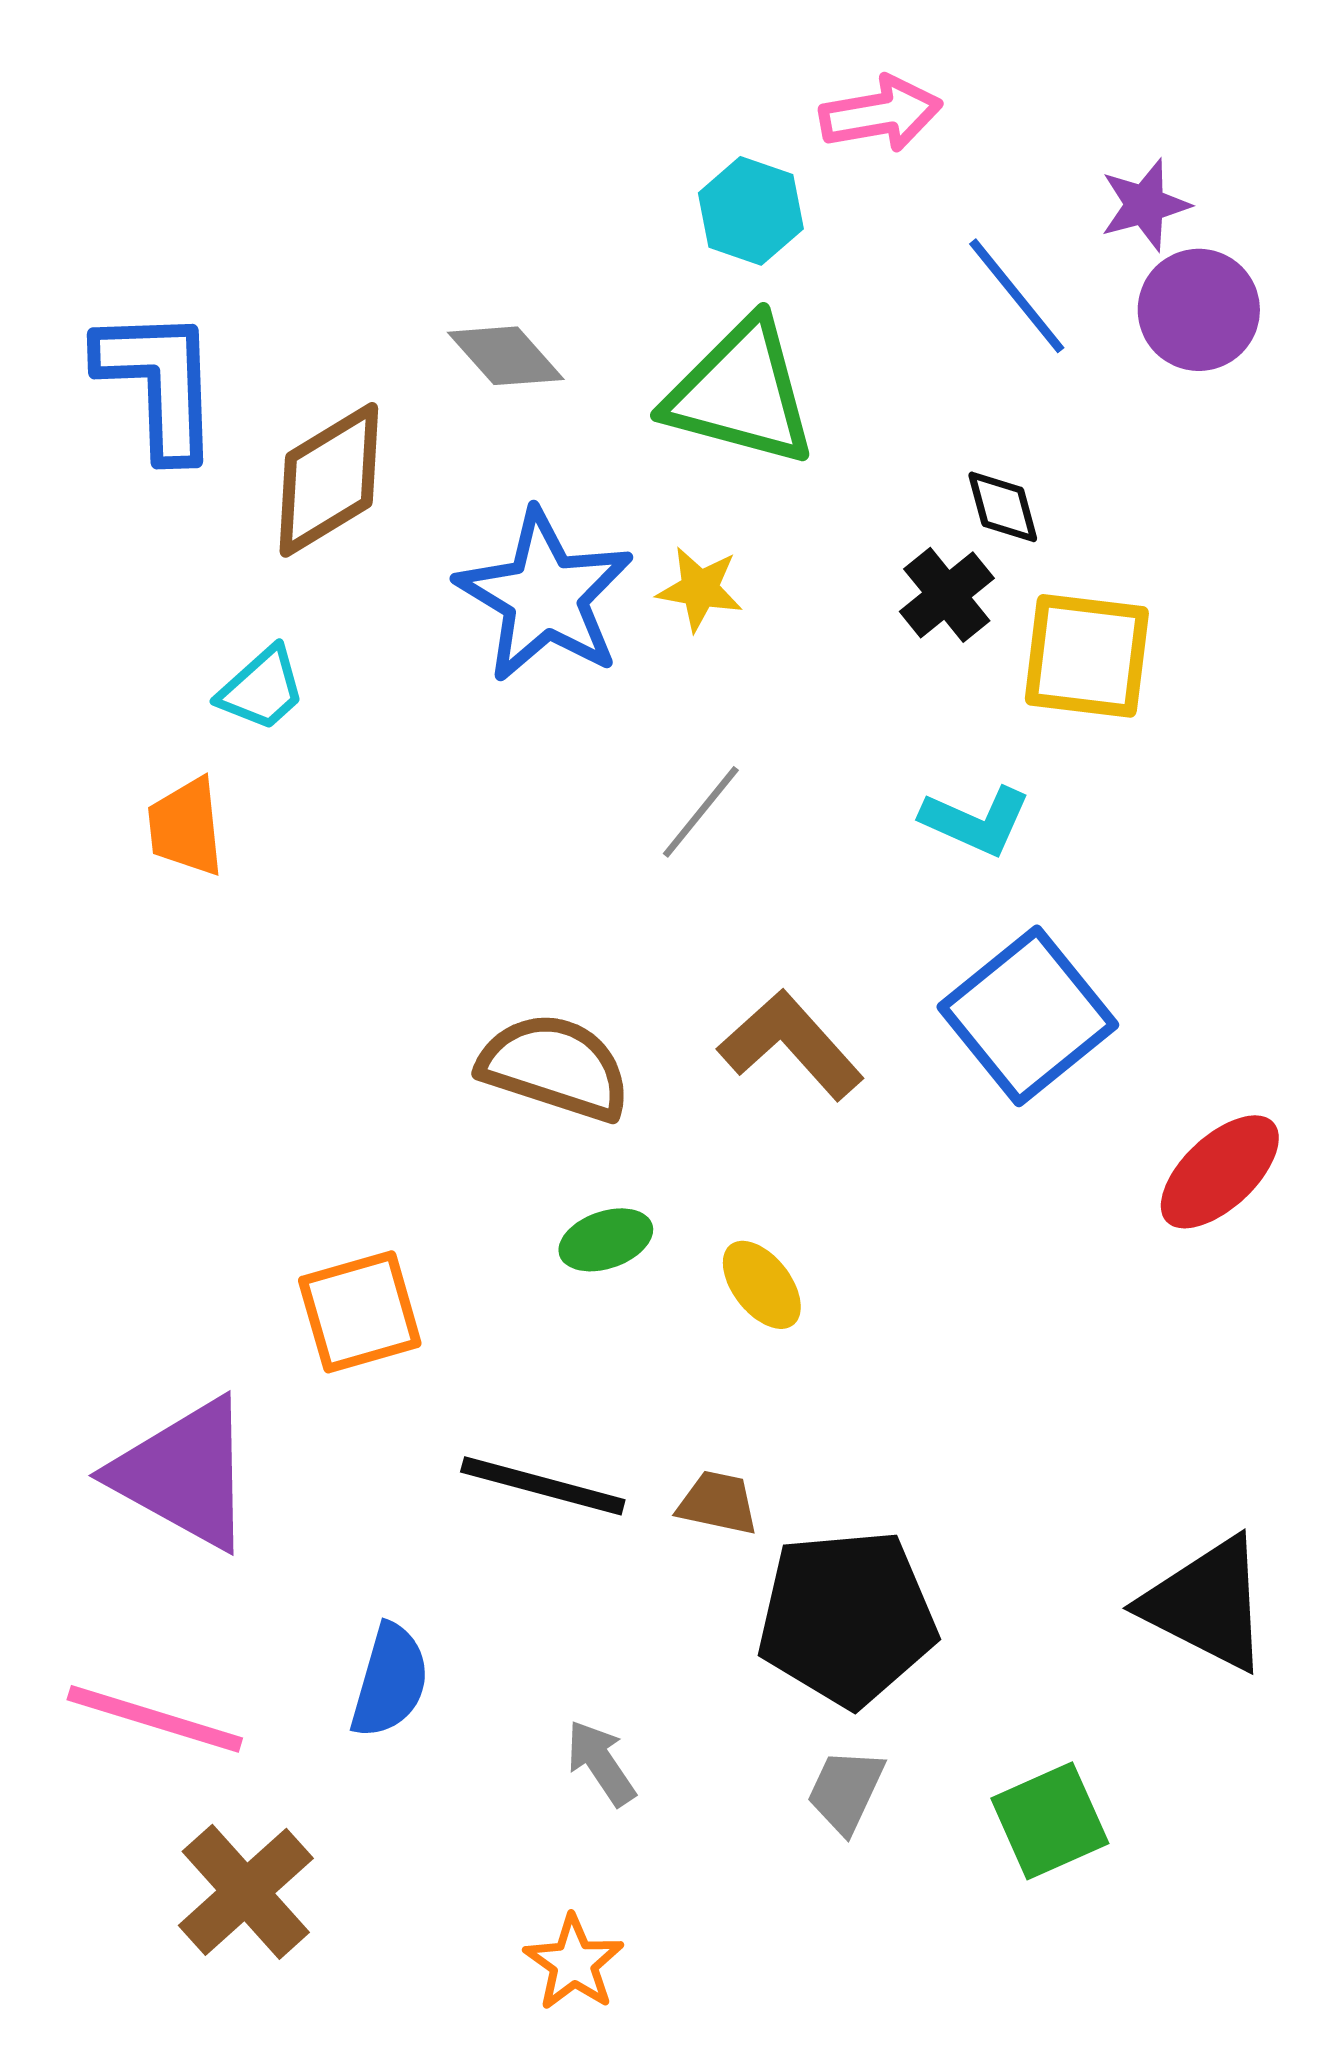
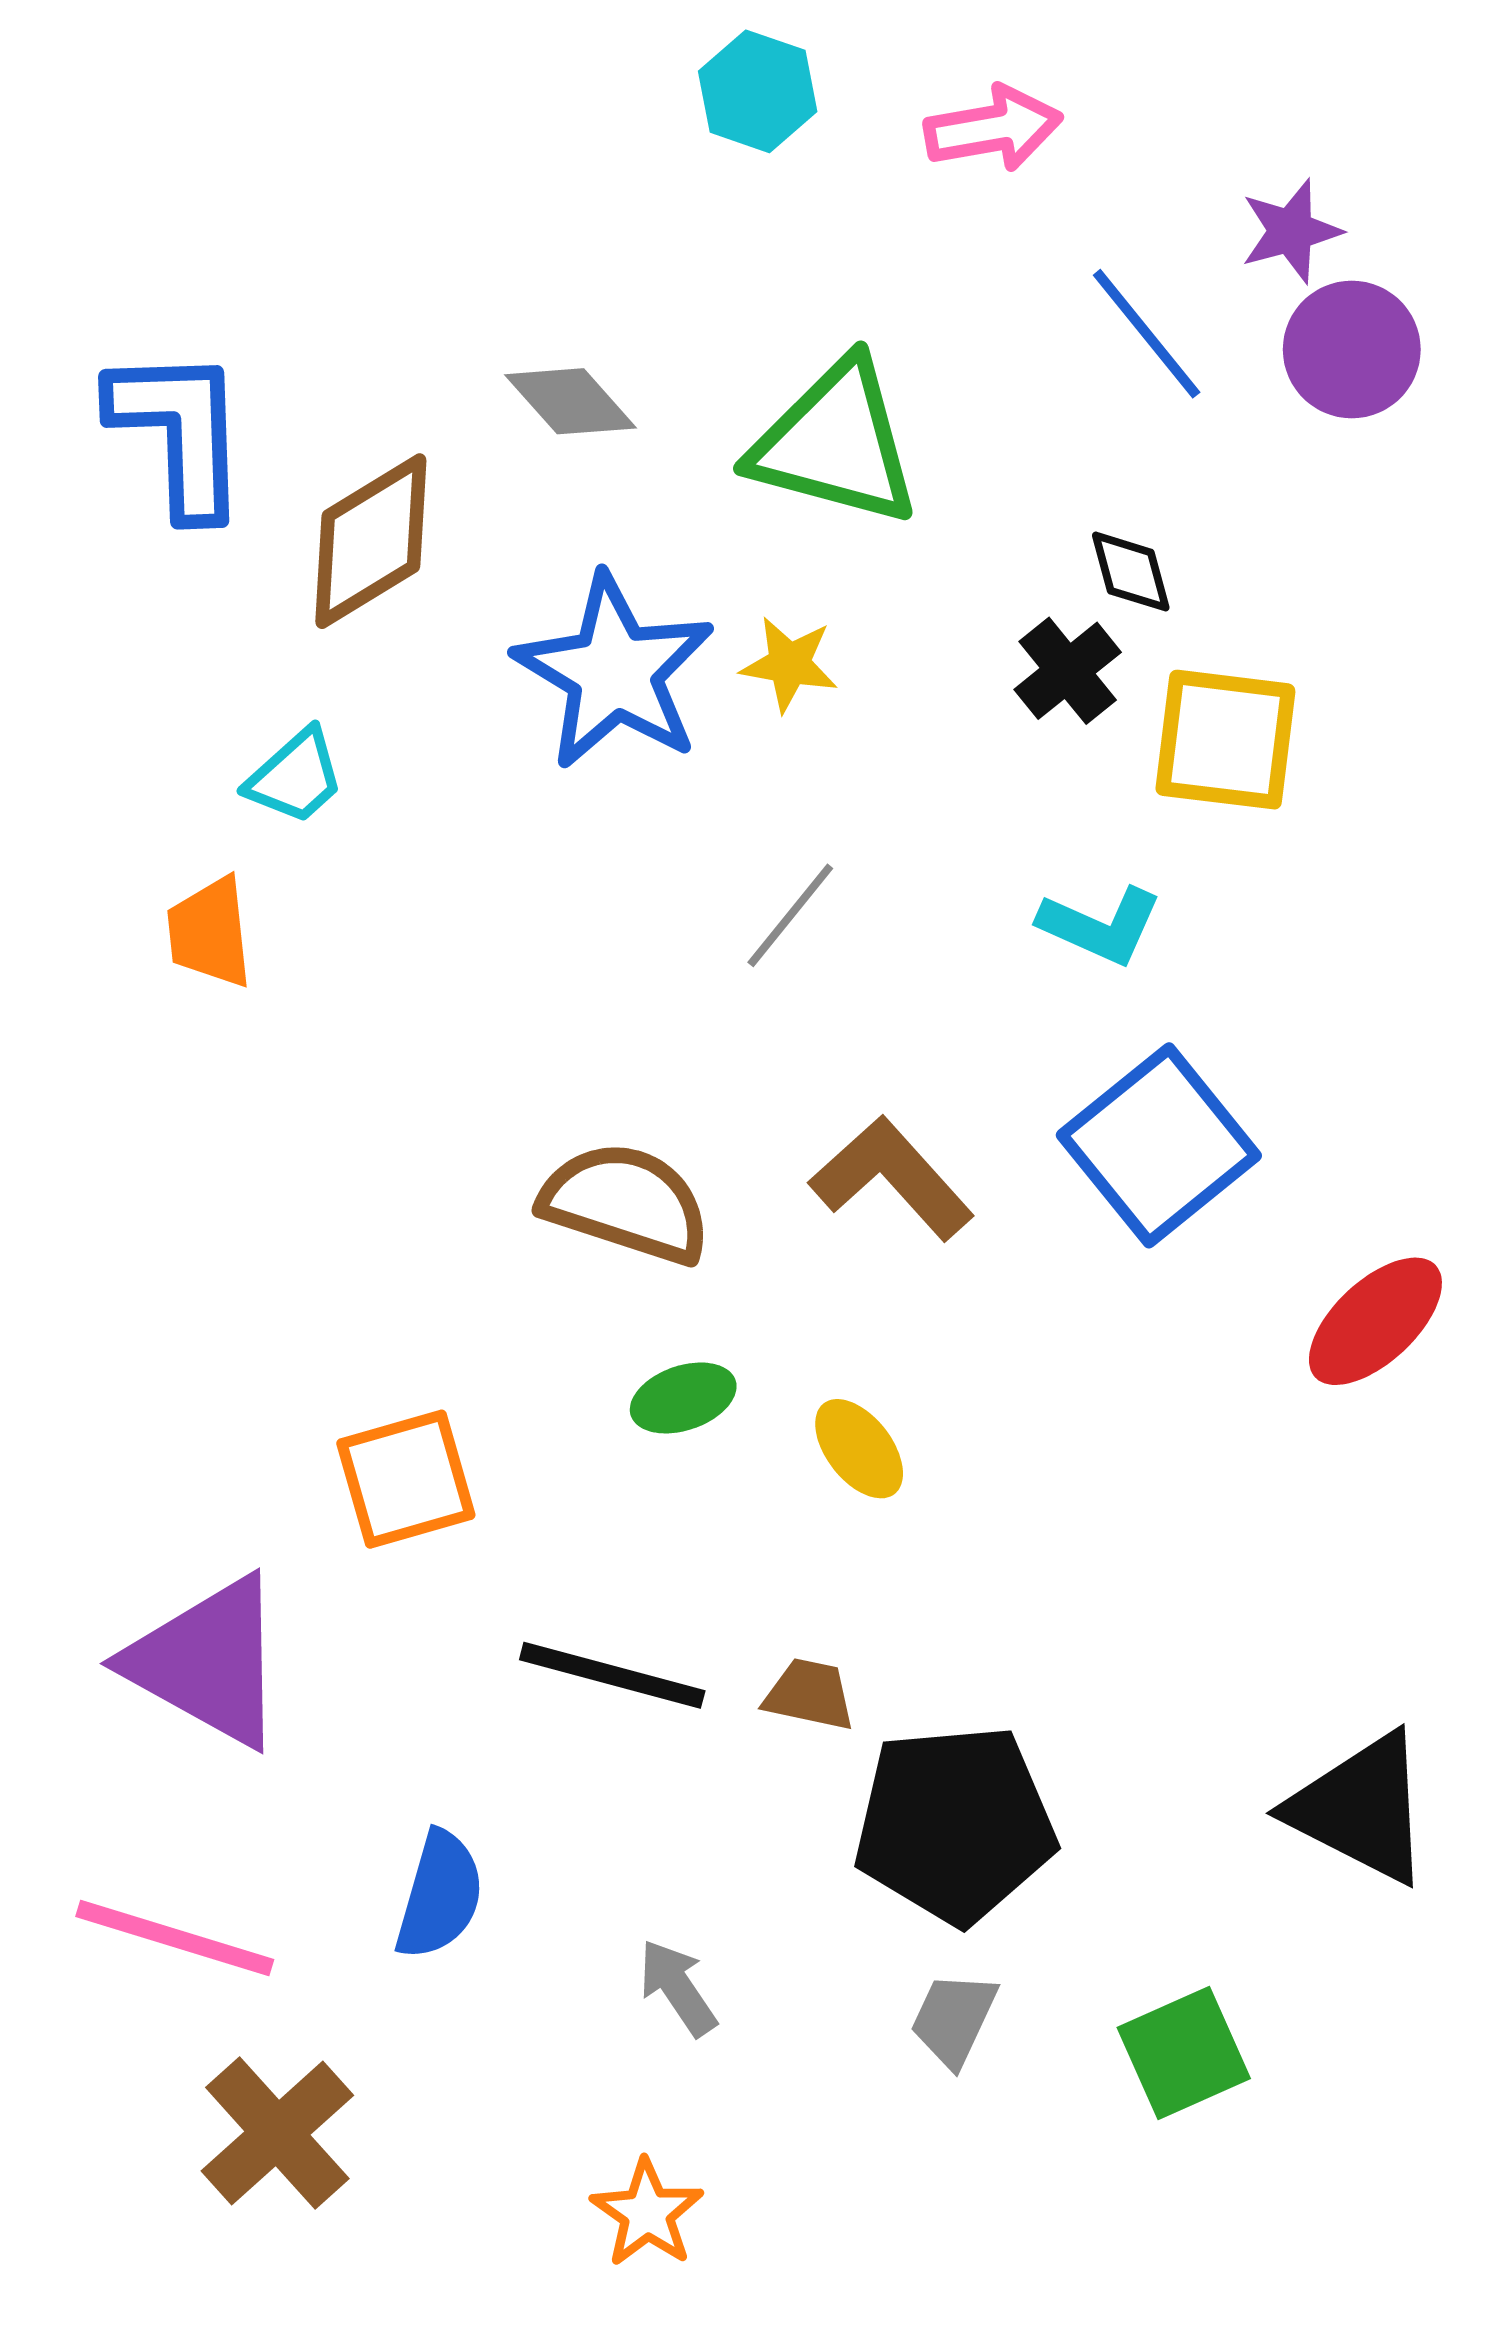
cyan hexagon: (751, 211) -> (758, 91), moved

